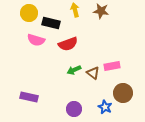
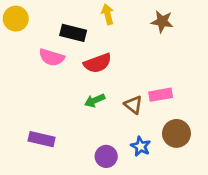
brown star: (101, 11) -> (162, 21), moved
yellow circle: (29, 13) -> (16, 19), moved
green arrow: (74, 70) -> (95, 100), moved
blue star: (105, 107) -> (141, 146), moved

